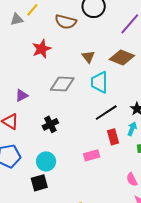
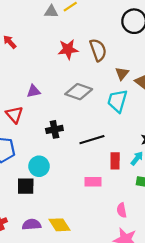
brown semicircle: (66, 22) -> (98, 50), moved, turned -140
brown triangle: (88, 57) -> (122, 73), moved
black line: (106, 113) -> (92, 140), moved
pink rectangle: (92, 155) -> (93, 182), moved

